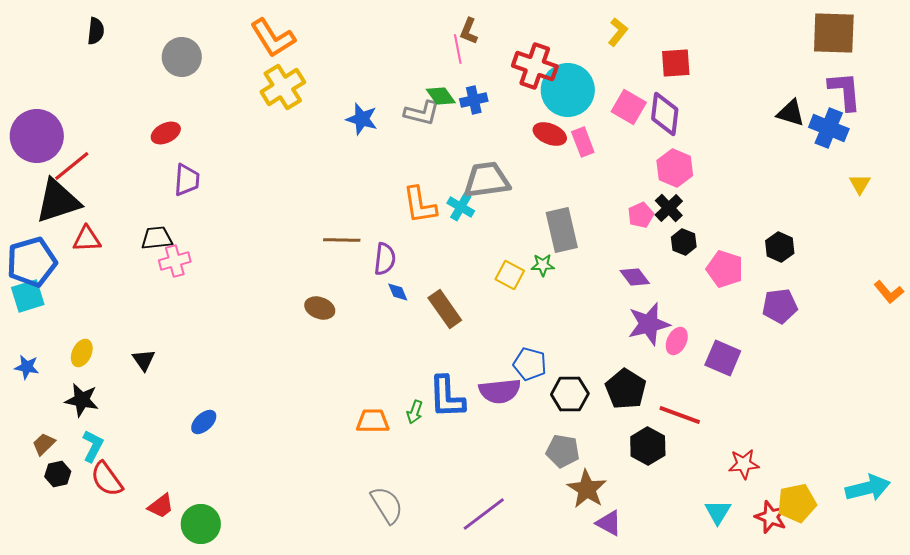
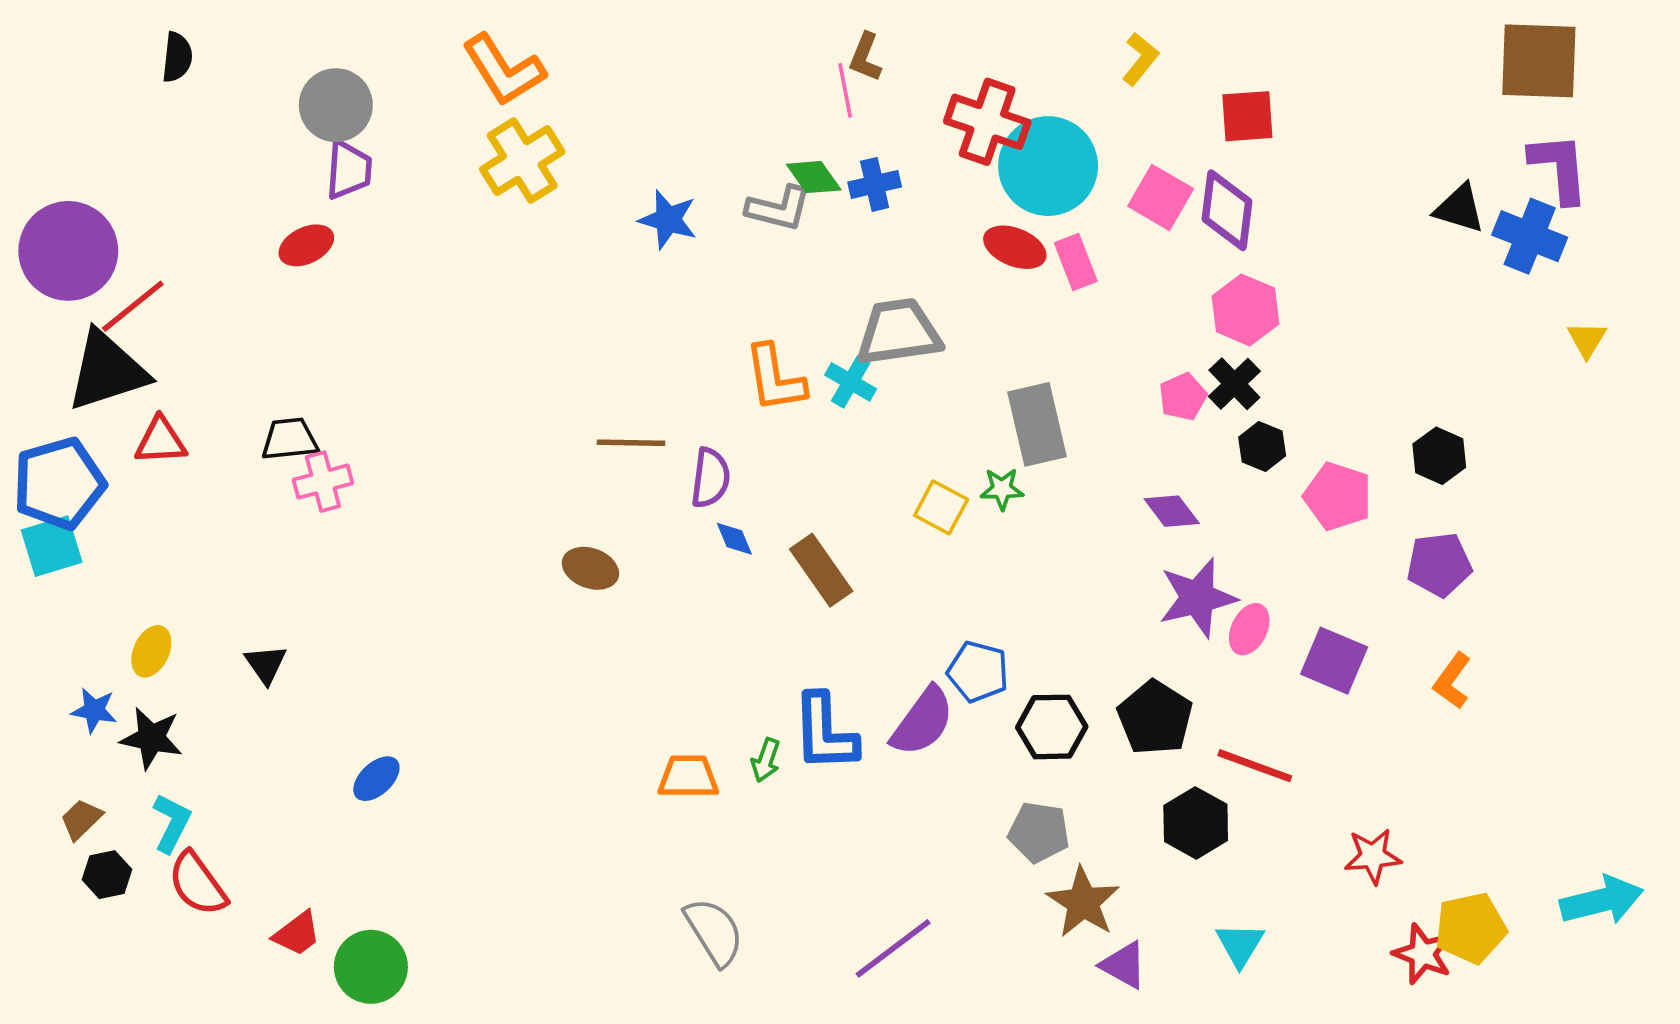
purple trapezoid: (187, 180) -> (349, 170), moved
orange L-shape: (889, 292) -> (1452, 681), moved, turned 76
blue star: (27, 367) -> (94, 710), moved
purple semicircle: (500, 391) -> (923, 721), turned -48
cyan triangle: (718, 512) -> (1240, 945), moved

